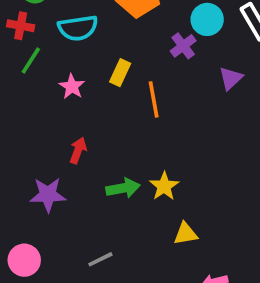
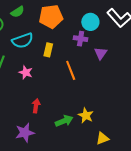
purple cross: (183, 46) -> (81, 39), turned -32
yellow rectangle: (120, 73) -> (48, 50), moved
purple triangle: (231, 78) -> (101, 53), moved

